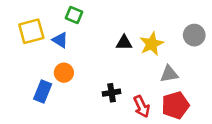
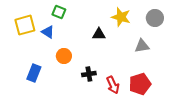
gray circle: (194, 35) -> (155, 18), moved
yellow star: (152, 44) -> (121, 17), moved, turned -30
orange circle: (64, 73) -> (64, 56), moved
gray triangle: (169, 74) -> (142, 46), moved

